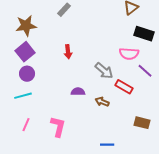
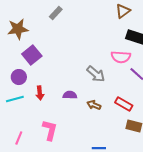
purple square: (25, 52) -> (32, 55), moved
red arrow: (68, 52) -> (40, 93), moved
red rectangle: (124, 87) -> (124, 104), moved
pink line: (26, 125) -> (19, 138), moved

